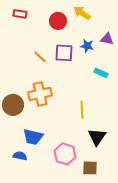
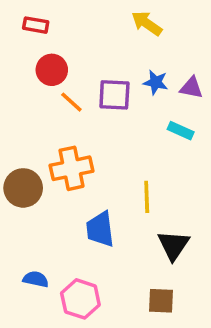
red circle: (58, 21) -> (52, 70), moved
purple triangle: (107, 39) -> (191, 88), moved
blue trapezoid: (33, 137) -> (100, 229), moved, turned 70
pink hexagon: (65, 154) -> (80, 299), moved

